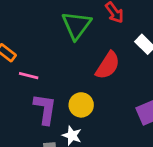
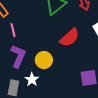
pink line: (29, 76) -> (13, 30), turned 48

